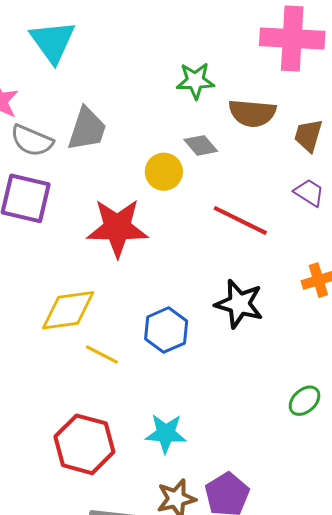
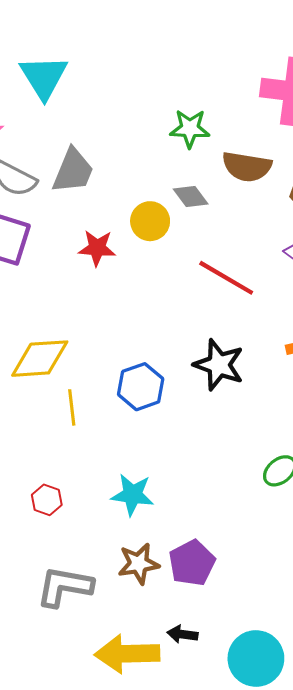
red star: (117, 228) -> (97, 248), moved, size x0.6
yellow line: (102, 355) -> (72, 407), turned 52
red hexagon: (84, 444) -> (47, 500), size x0.5

